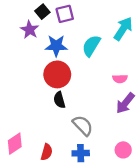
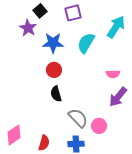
purple square: (65, 14) -> (73, 13), moved
red circle: (57, 74) -> (54, 70), size x0.6
pink circle: (123, 150) -> (99, 126), moved

